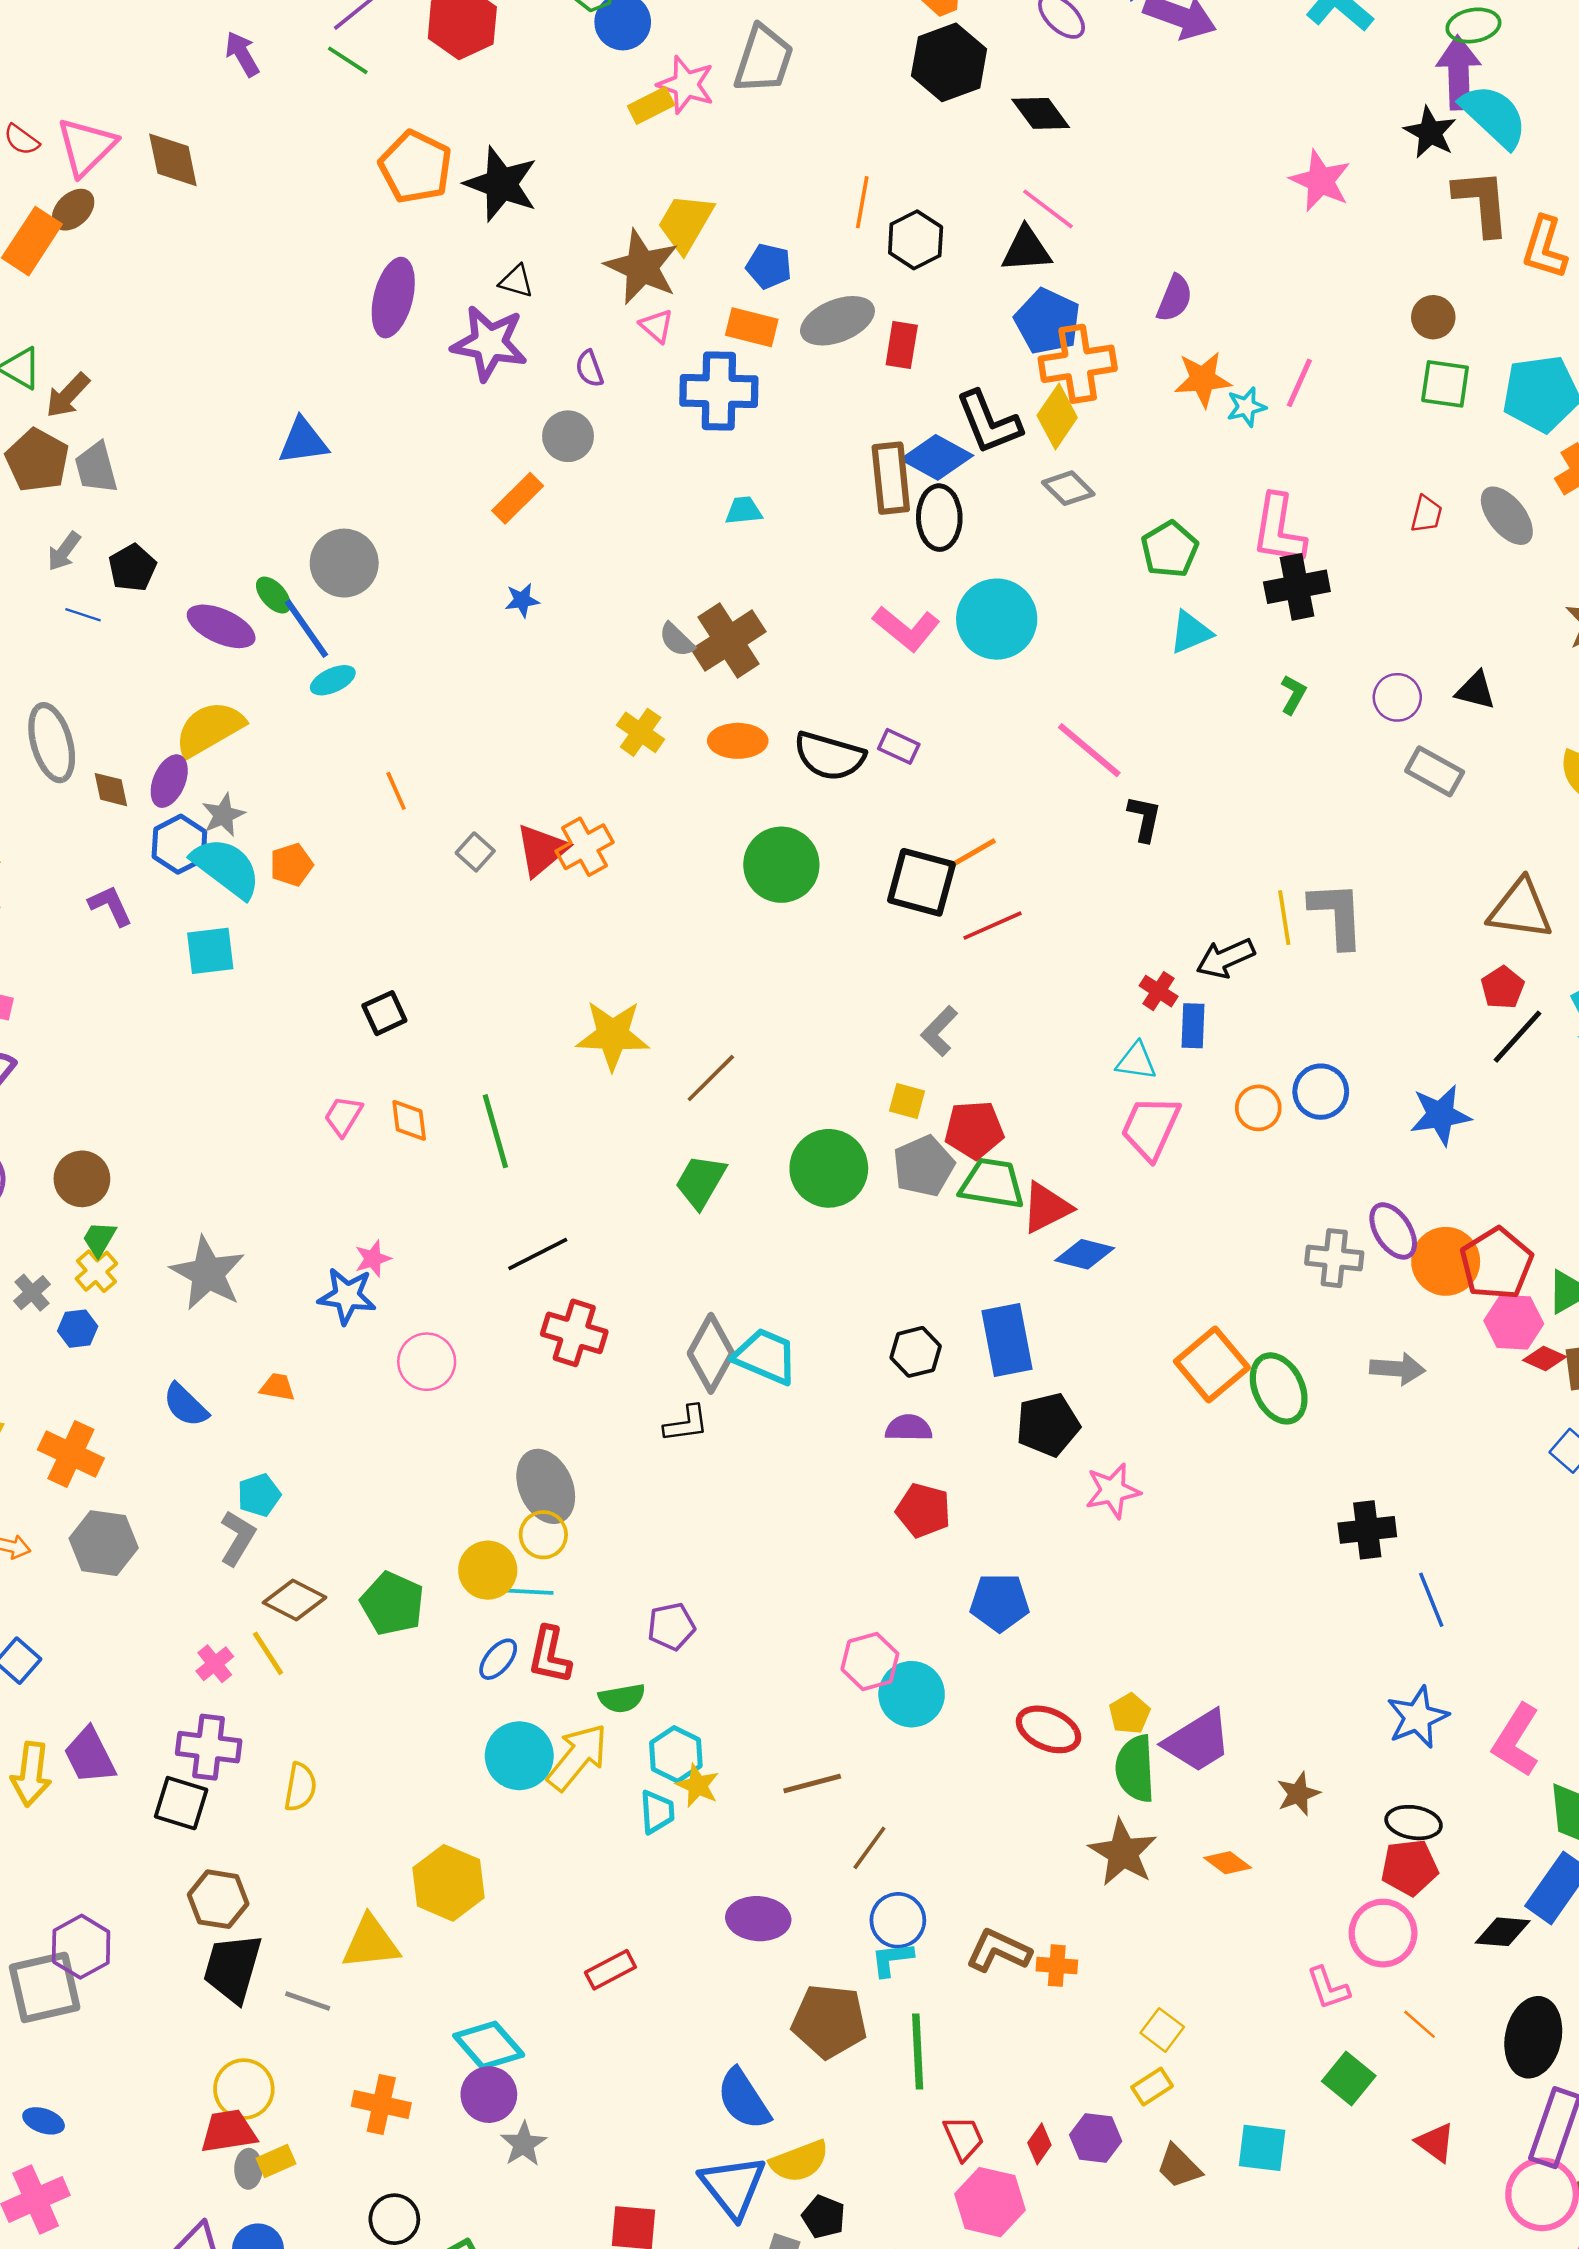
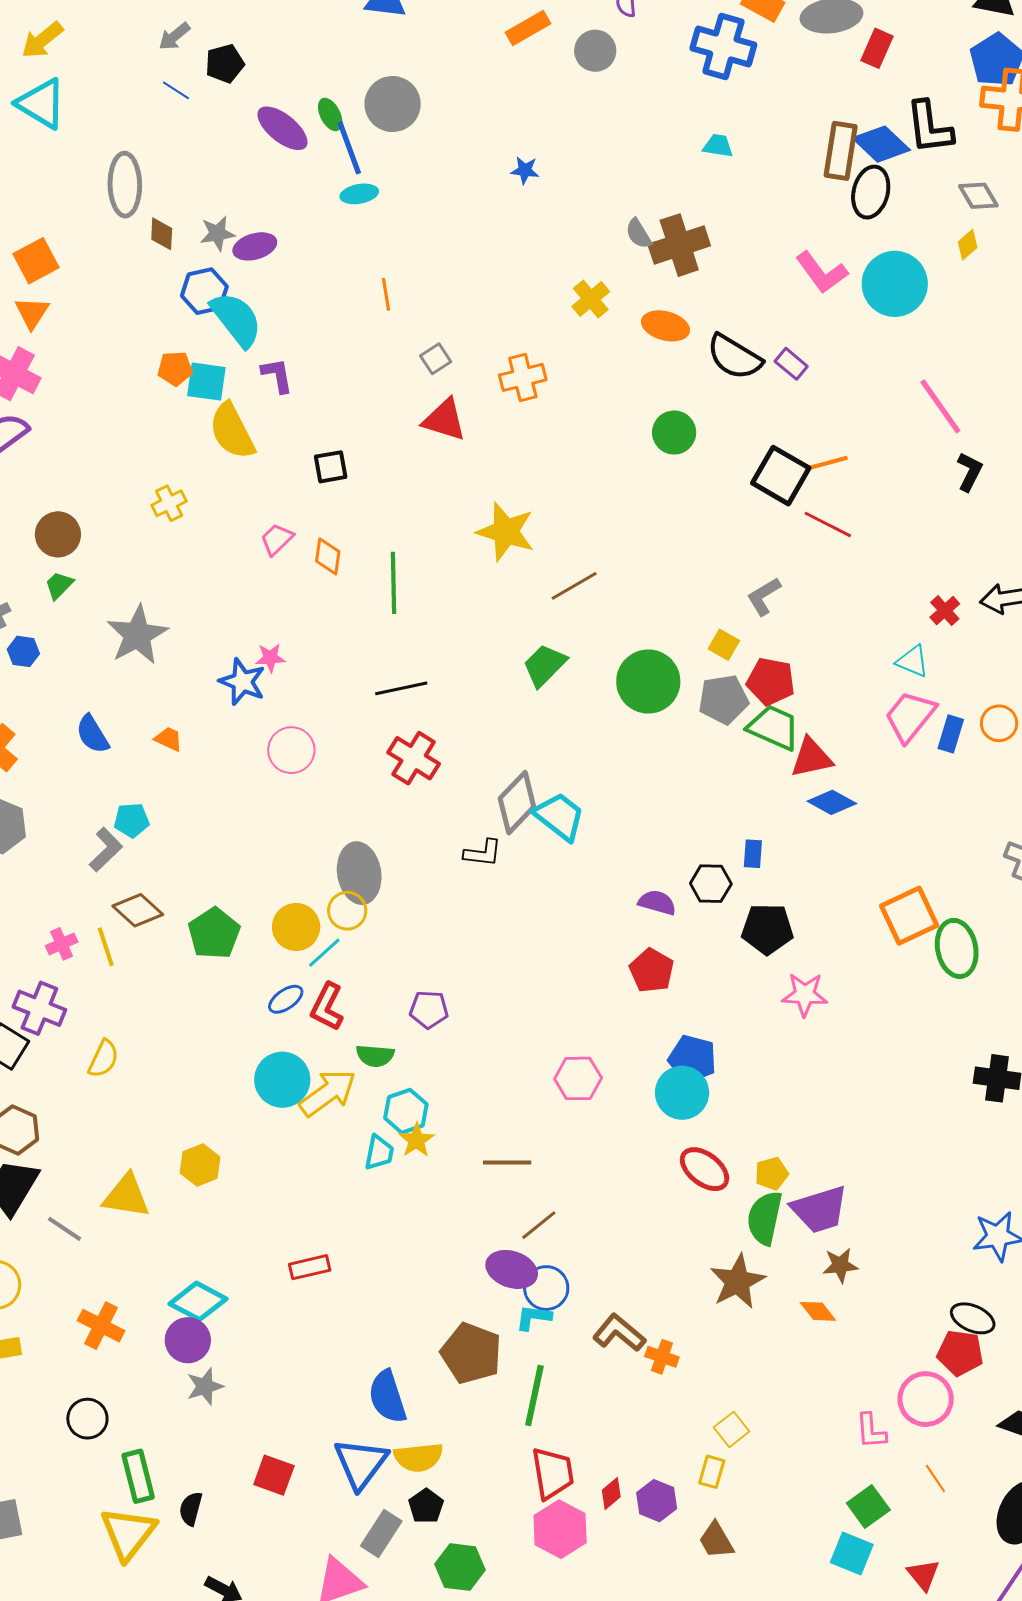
yellow diamond: (1057, 417) -> (968, 245), moved, size x0.6
orange rectangle: (518, 498) -> (528, 28), moved
yellow semicircle: (209, 729) -> (232, 431), moved, turned -102
purple ellipse: (169, 781) -> (255, 246), moved, turned 36
gray star: (223, 815) -> (217, 233), moved
red triangle: (542, 850) -> (444, 420), moved, turned 42
orange pentagon: (291, 865) -> (175, 369), moved
green circle: (781, 865) -> (674, 433), size x0.7
purple L-shape: (110, 906) -> (277, 375), moved
red line: (993, 926) -> (828, 524), turned 36
blue rectangle: (1193, 1026) -> (951, 734), moved
yellow cross: (96, 1271) -> (169, 503), moved
blue rectangle: (1007, 1340) -> (753, 854), size x0.5
black hexagon: (916, 1352) -> (711, 884), moved
cyan line: (529, 1592) -> (324, 953), turned -60
cyan circle: (912, 1694) -> (682, 1093), moved
brown star: (1298, 1794) -> (840, 1265), moved
yellow hexagon: (448, 1883) -> (200, 1165), size x0.7
purple ellipse: (758, 1919) -> (512, 1269), moved
cyan diamond: (489, 2045) -> (198, 1301), turned -36
yellow rectangle: (1152, 2087) -> (712, 1472), turned -56
red trapezoid: (964, 2138) -> (553, 1473), size x1.4
cyan square: (1262, 2148) -> (852, 1554), moved

